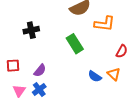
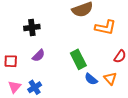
green rectangle: (75, 44) -> (78, 59), moved
purple semicircle: (40, 70) -> (39, 56), moved

